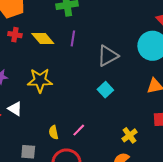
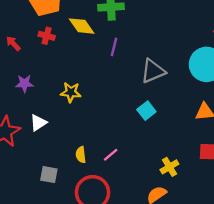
yellow diamond: (43, 38) -> (82, 26), moved
yellow star: (40, 80) -> (71, 92), size x0.7
white triangle: (15, 109) -> (38, 123), turned 49

